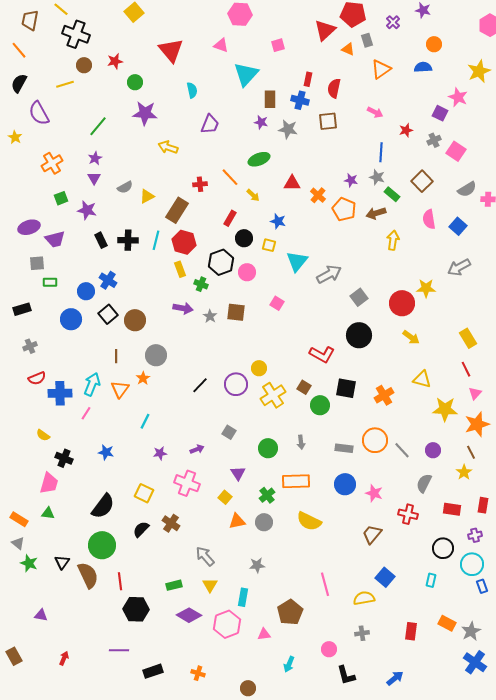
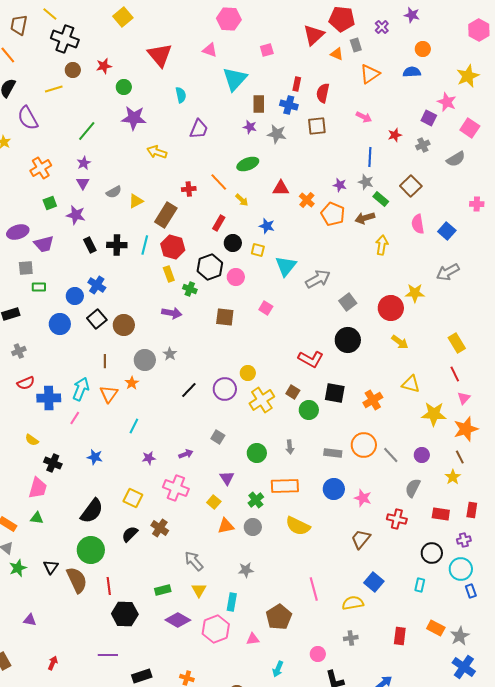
pink square: (456, 151) -> (470, 128), moved
gray semicircle: (467, 189) -> (456, 159), moved
gray star: (210, 316) -> (170, 354), moved
green star: (29, 563) -> (18, 568), turned 30

